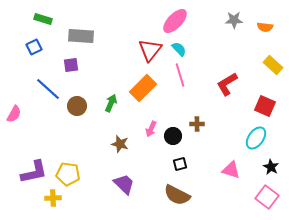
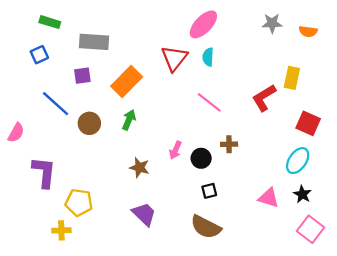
cyan semicircle: (179, 49) -> (208, 57), turned -133
yellow rectangle: (273, 65) -> (292, 78), moved, turned 60
pink line: (180, 75) -> (209, 102), moved, turned -35
orange rectangle: (143, 88) -> (127, 81), moved
black star: (271, 167) -> (302, 194), moved
purple L-shape: (34, 172) -> (44, 172), moved, turned -72

